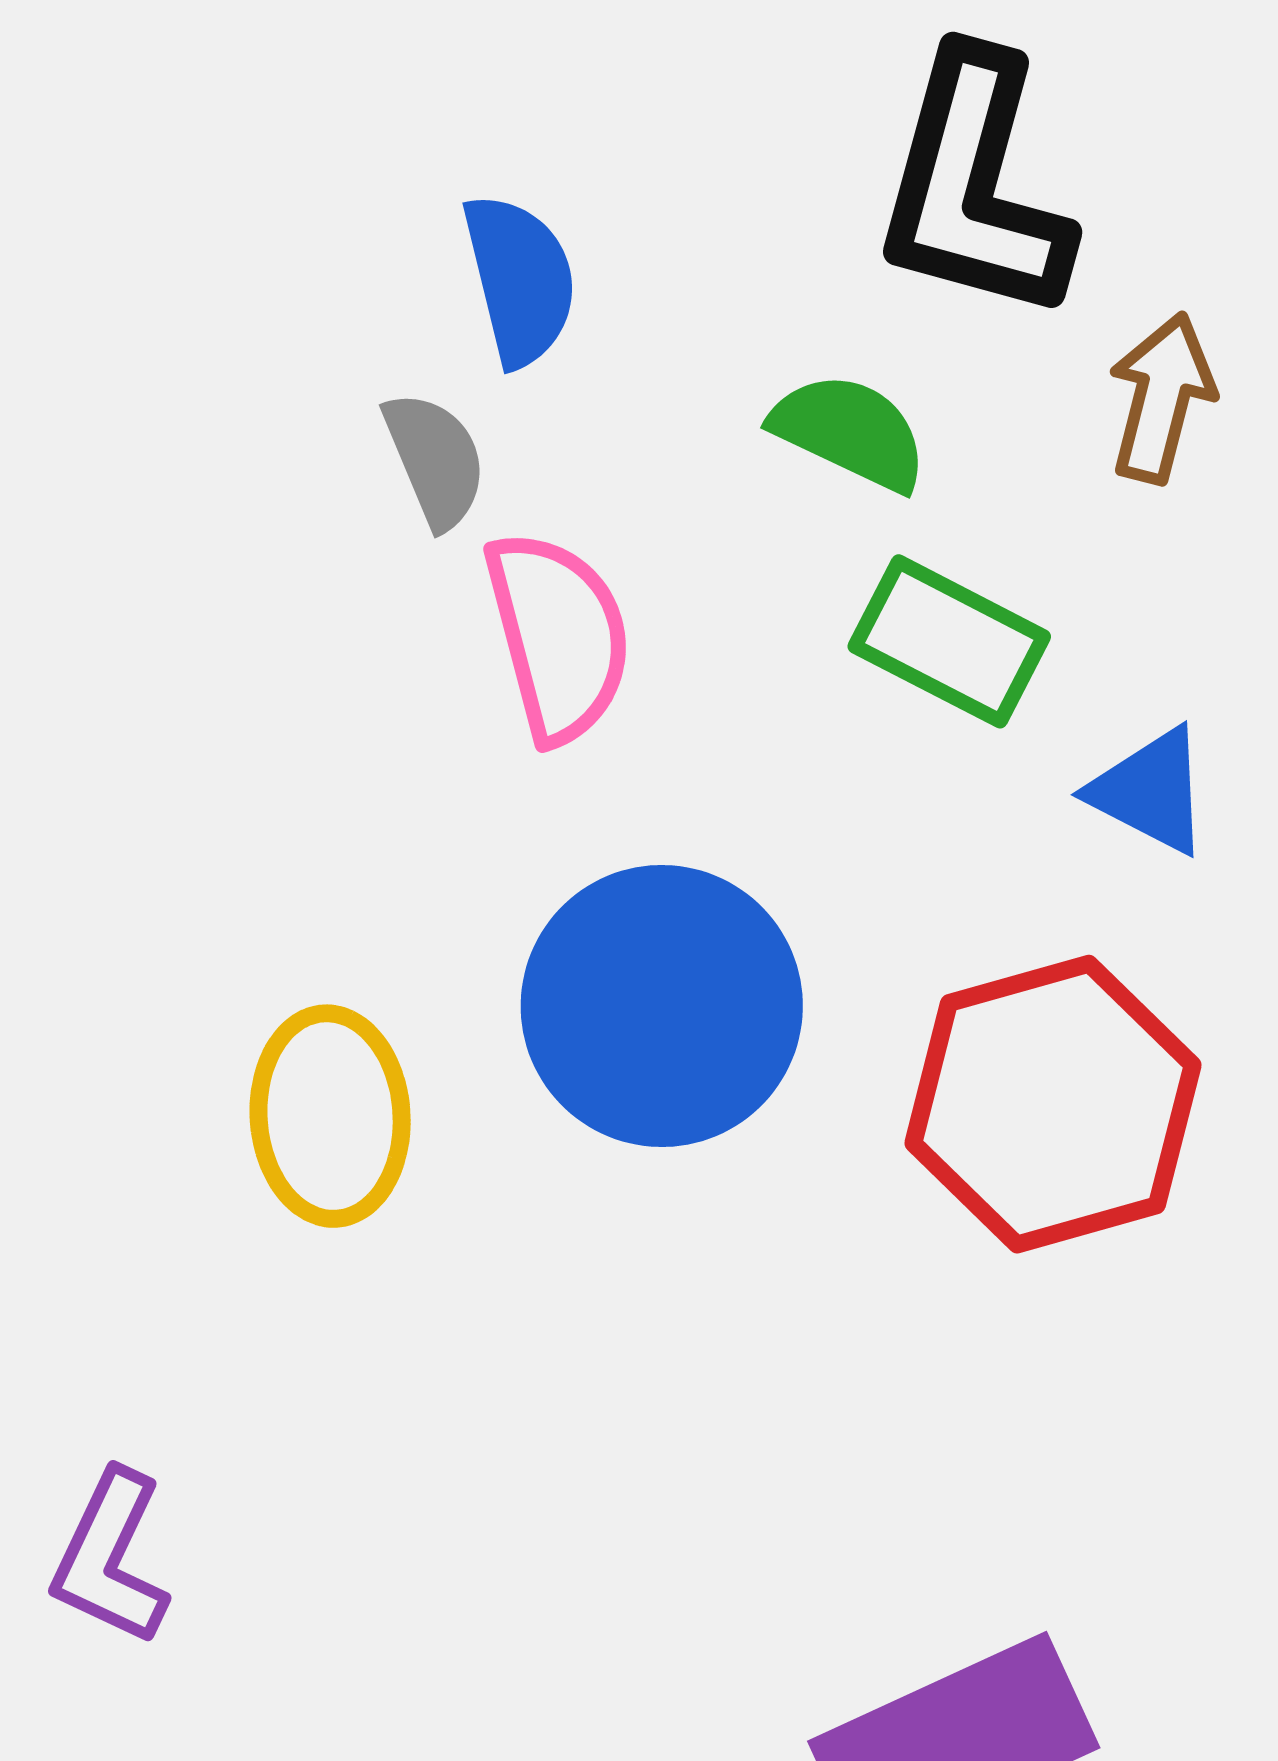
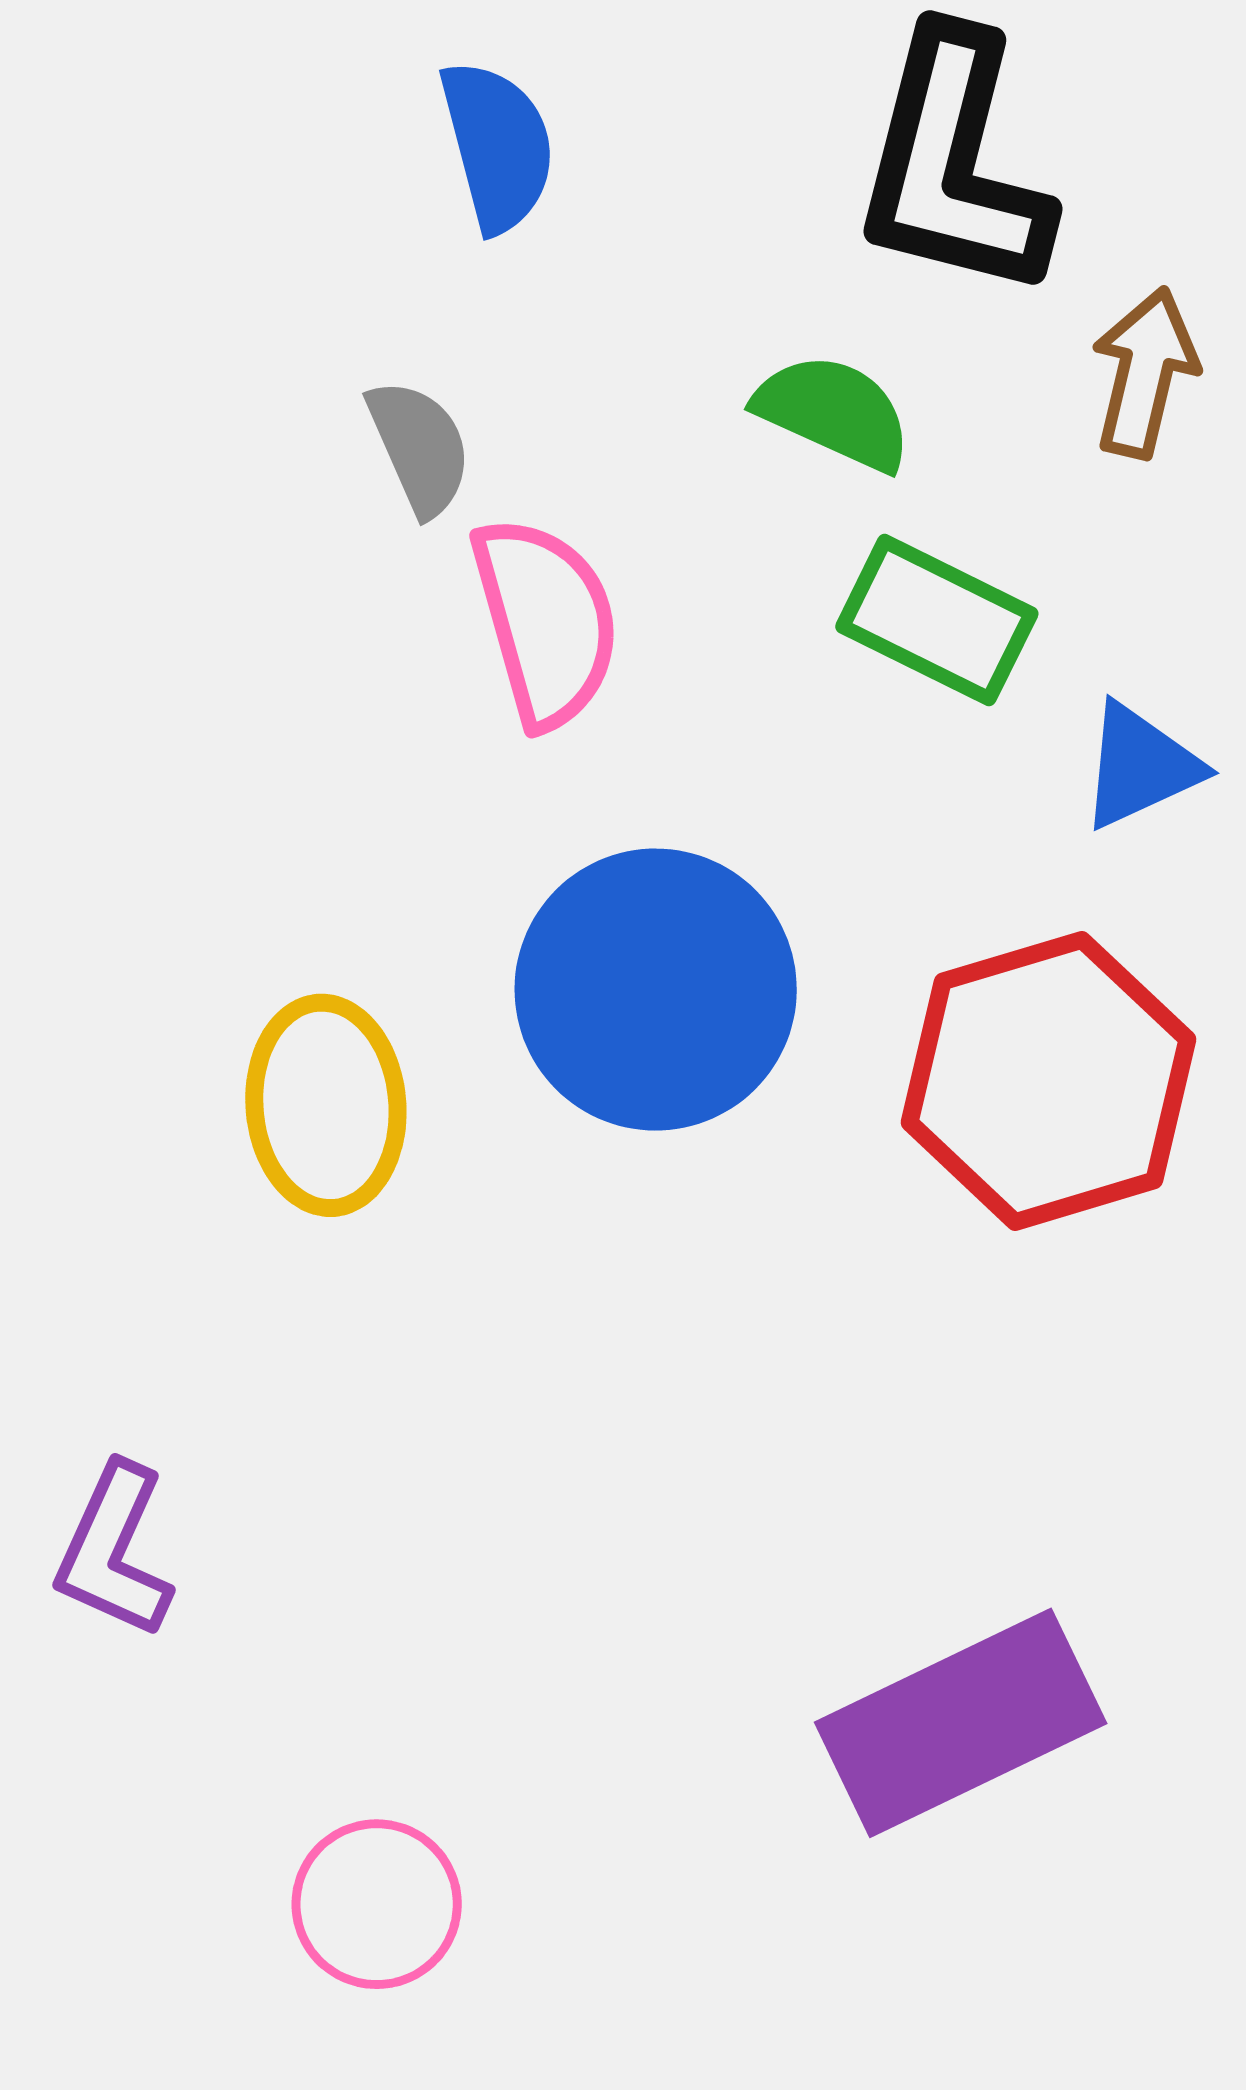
blue semicircle: (520, 280) -> (498, 146), moved
blue triangle: (1150, 791) -> (1140, 766), turned -51

